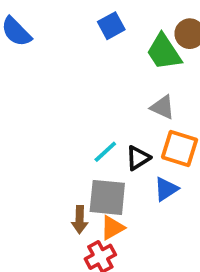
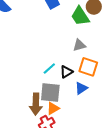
gray triangle: (162, 107) -> (79, 45), turned -40
brown arrow: (80, 220) -> (36, 104), size x1.5

